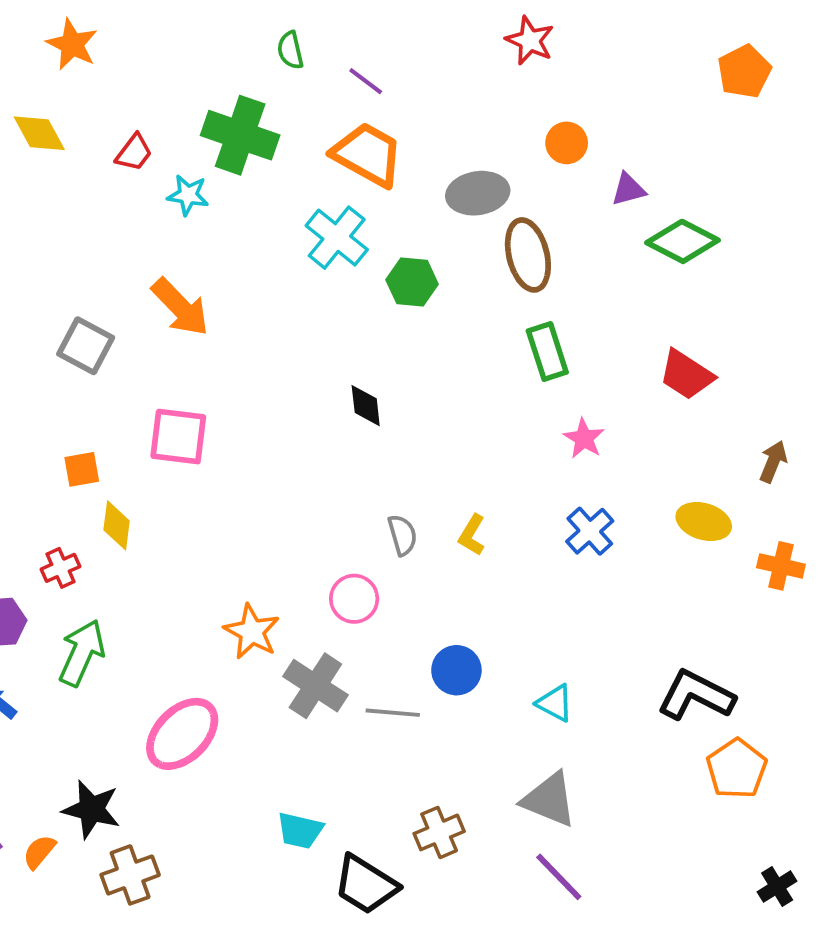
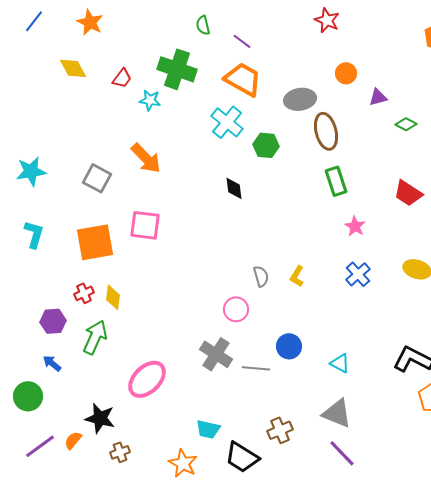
green diamond: (682, 241) -> (406, 124), size x0.6
black diamond: (366, 406) -> (234, 188), moved
orange square: (82, 469) -> (95, 242), size x2.0
yellow diamond: (117, 525) -> (113, 297), moved
orange star: (252, 632) -> (183, 463), moved
brown cross: (130, 875) -> (120, 452), size x0.7

